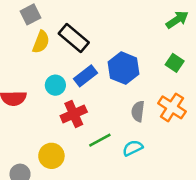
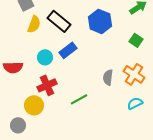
blue hexagon: (123, 68) -> (100, 21), moved
red cross: (74, 114) -> (47, 85), moved
cyan semicircle: (133, 148) -> (135, 103), moved
yellow circle: (51, 156) -> (34, 105), moved

